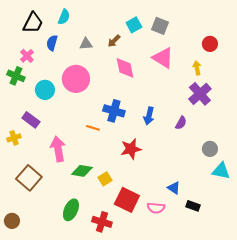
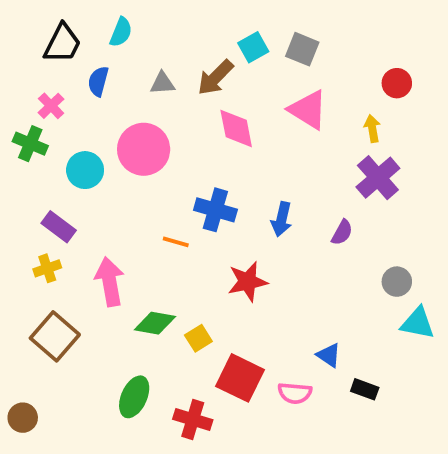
brown arrow: (114, 41) -> (215, 77), size x1.5
yellow cross: (14, 138) -> (47, 268), moved

